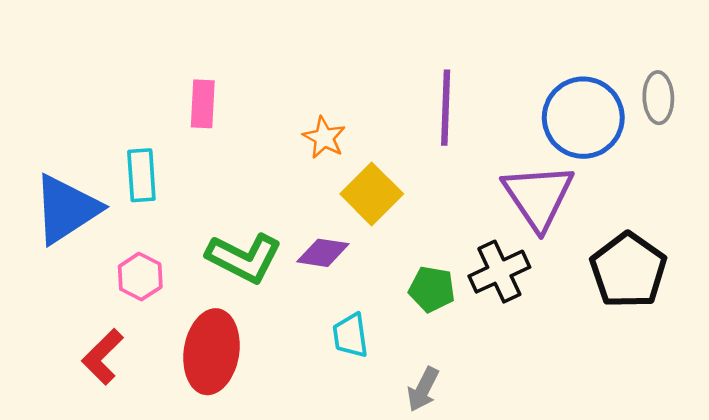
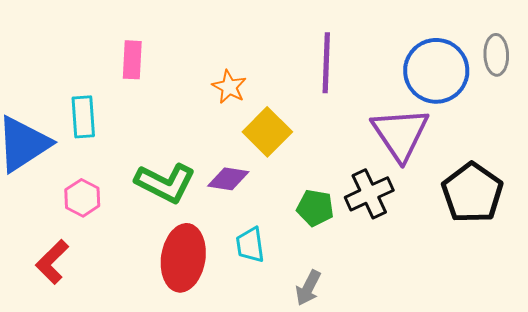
red ellipse: (212, 352) -> (183, 258), moved

